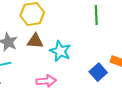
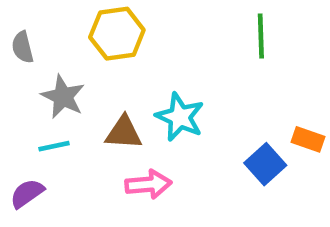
brown triangle: (35, 41) -> (124, 133), moved

